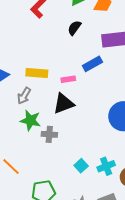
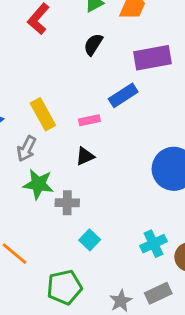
yellow rectangle: (37, 73) -> (43, 114), turned 60
black triangle: (64, 104) -> (85, 156), size x0.6
cyan square: (81, 166) -> (90, 240), moved

